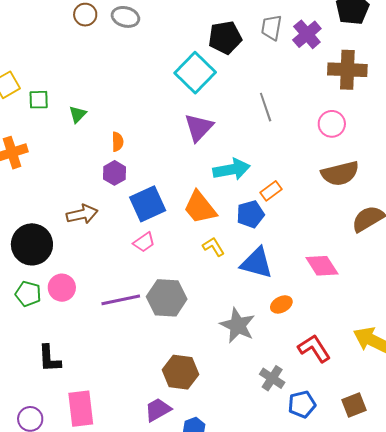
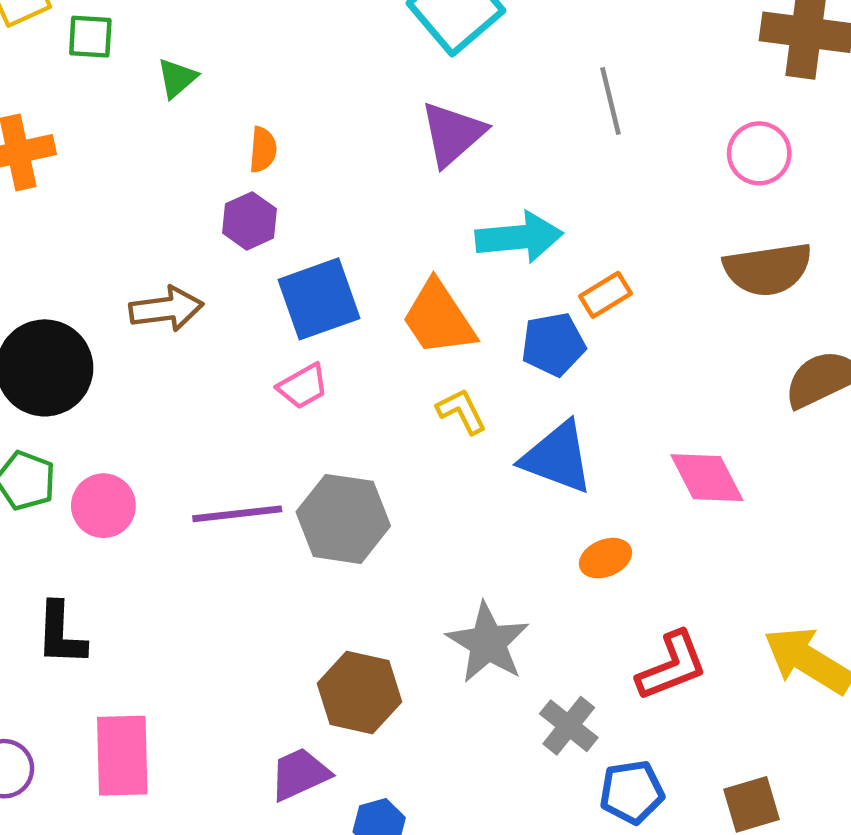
pink circle: (62, 288) -> (103, 506), moved
gray star: (238, 325) -> (488, 643), moved
red L-shape: (314, 348) -> (672, 666), turned 96

